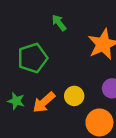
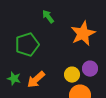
yellow circle: (74, 96) -> (72, 75), moved

